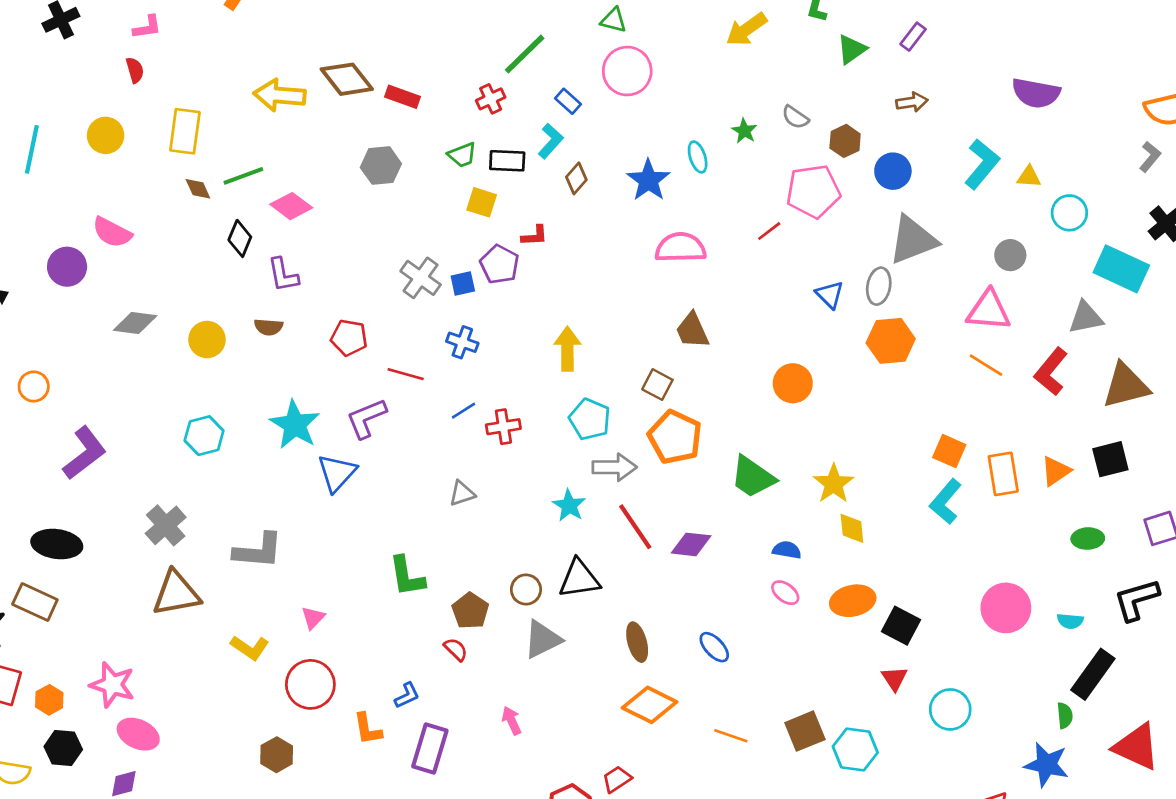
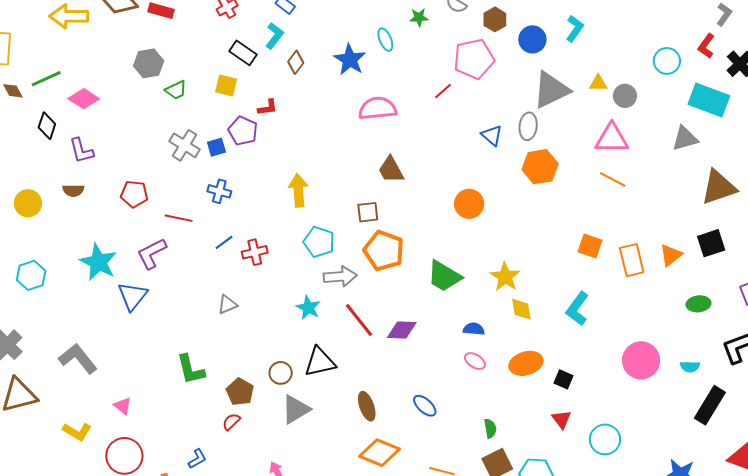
green star: (744, 131) -> (419, 17), turned -30
green trapezoid: (462, 155) -> (176, 90), moved
black rectangle: (507, 161) -> (243, 53), turned 36
cyan L-shape: (982, 164) -> (575, 29), moved, size x0.7
yellow triangle: (1029, 177) -> (598, 83), moved
red L-shape: (1051, 372) -> (706, 46), moved, size x0.7
brown square: (657, 385) -> (368, 212), turned -30
cyan L-shape: (946, 502) -> (577, 309), moved
gray L-shape: (258, 551) -> (78, 359), turned -129
pink triangle: (313, 618) -> (123, 406), turned -30
black square: (901, 626) -> (564, 379), size x0.7
red semicircle: (456, 649) -> (231, 422), turned -84
green semicircle: (1065, 716) -> (490, 428), moved

